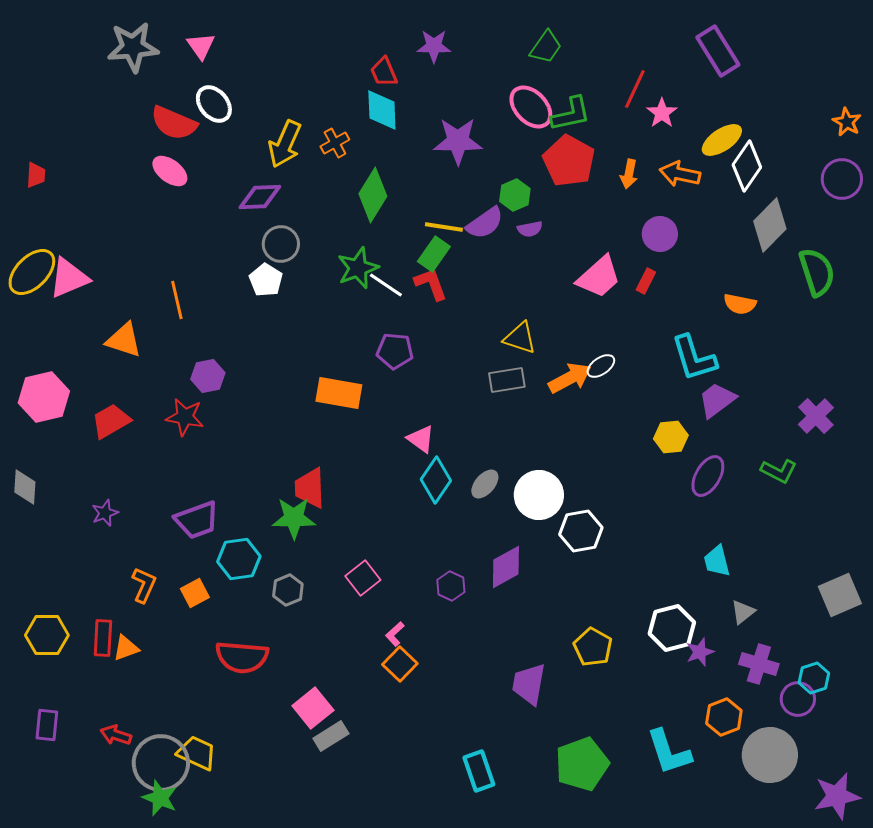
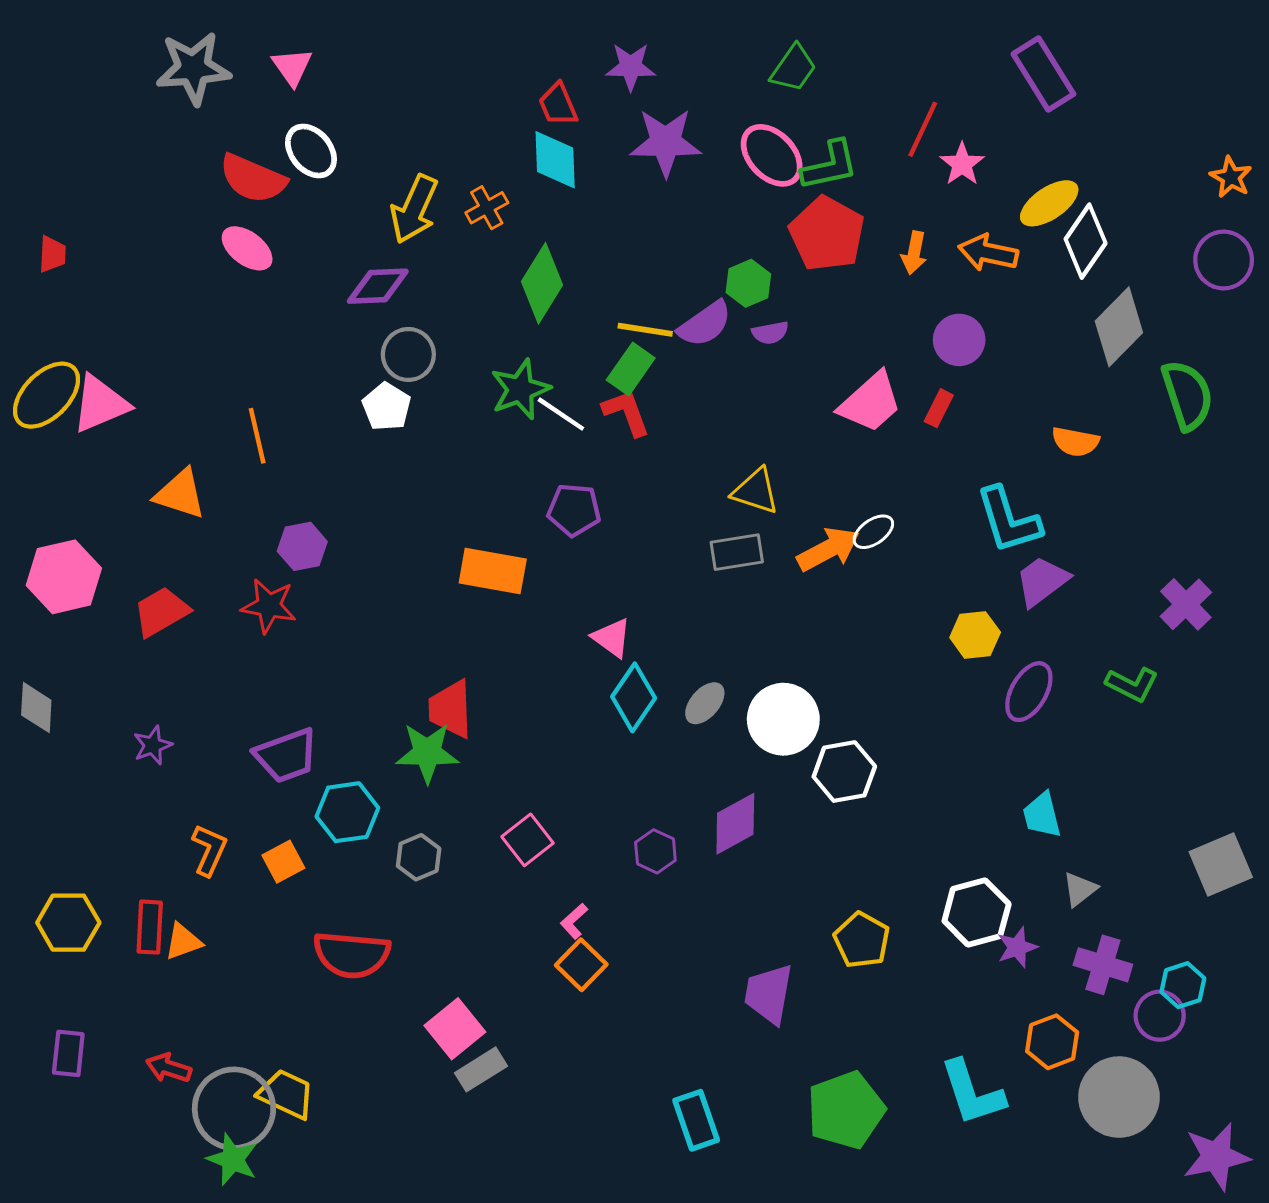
purple star: (458, 141) -> (666, 142), moved

